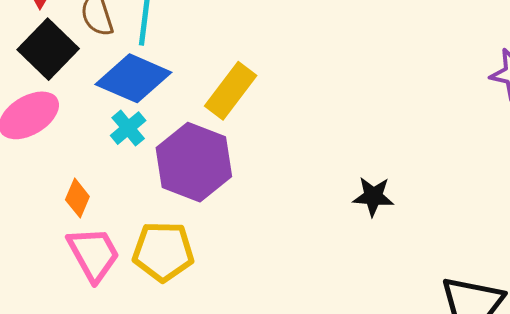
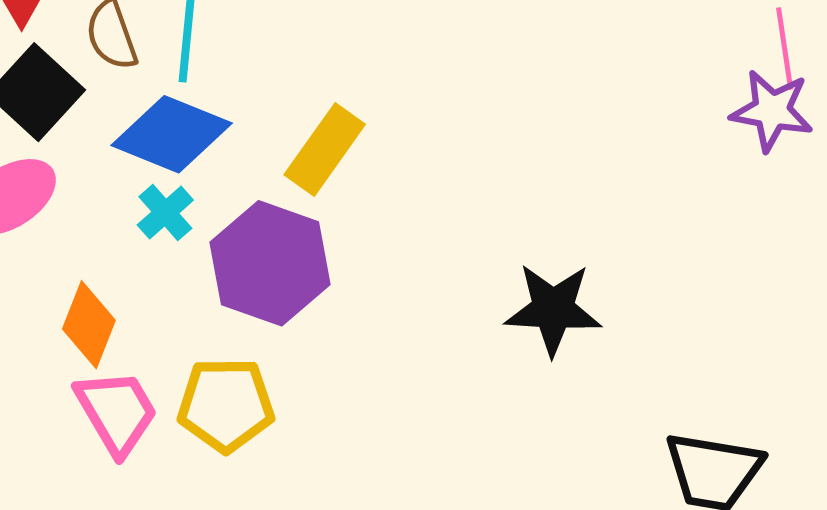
black star: (373, 196) -> (553, 309), size x1.5
orange diamond: (77, 198) -> (89, 325), size x1.4

